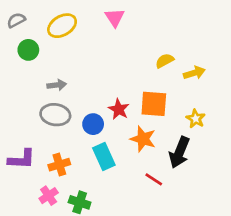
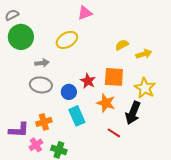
pink triangle: (115, 18) -> (85, 13), turned 42
yellow ellipse: (62, 26) -> (67, 40), moved
green circle: (28, 50) -> (21, 37), size x1.6
yellow star: (196, 119) -> (145, 88), size x1.5
purple L-shape: (22, 159) -> (19, 130), moved

